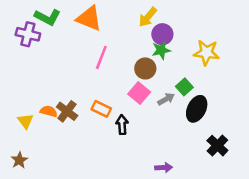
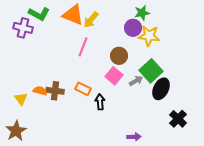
yellow arrow: (148, 17) -> (91, 20), moved
green star: (161, 50) -> (142, 13), moved
yellow star: (206, 53) -> (149, 36), moved
green square: (184, 87) -> (151, 71), size x1.6
brown cross: (67, 111) -> (55, 91), turned -30
brown star: (19, 160) -> (16, 131), size x1.5

